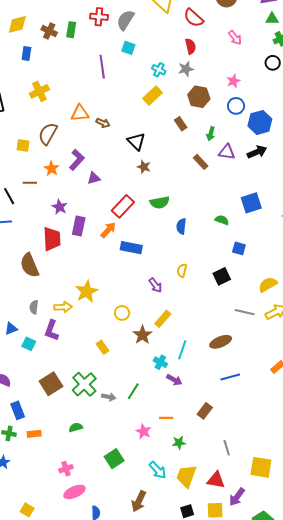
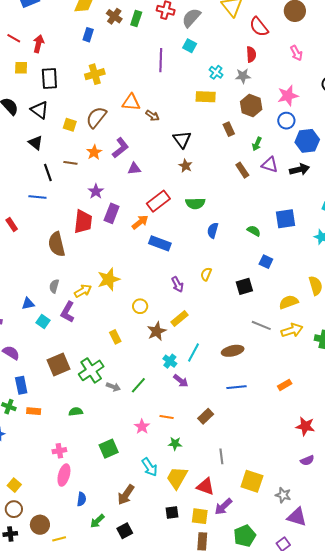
pink star: (233, 81) -> (288, 96), size x1.5
yellow rectangle: (152, 96) -> (206, 97), turned 36
yellow arrow: (63, 307) -> (83, 291), turned -36
pink ellipse: (74, 492) -> (64, 475), turned -60

